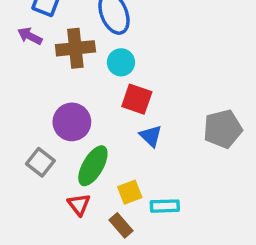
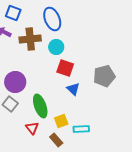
purple circle: (72, 122) -> (15, 82), moved
gray pentagon: (223, 129) -> (104, 76), moved
green ellipse: (93, 166) -> (40, 106), turned -50

